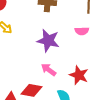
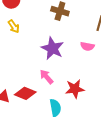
red star: (79, 75) -> (75, 89), turned 30

